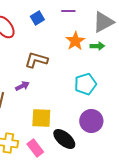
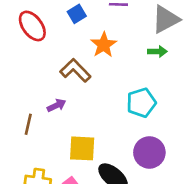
orange star: (75, 41) -> (104, 45), moved
brown L-shape: (36, 60) -> (75, 70), turned 30

